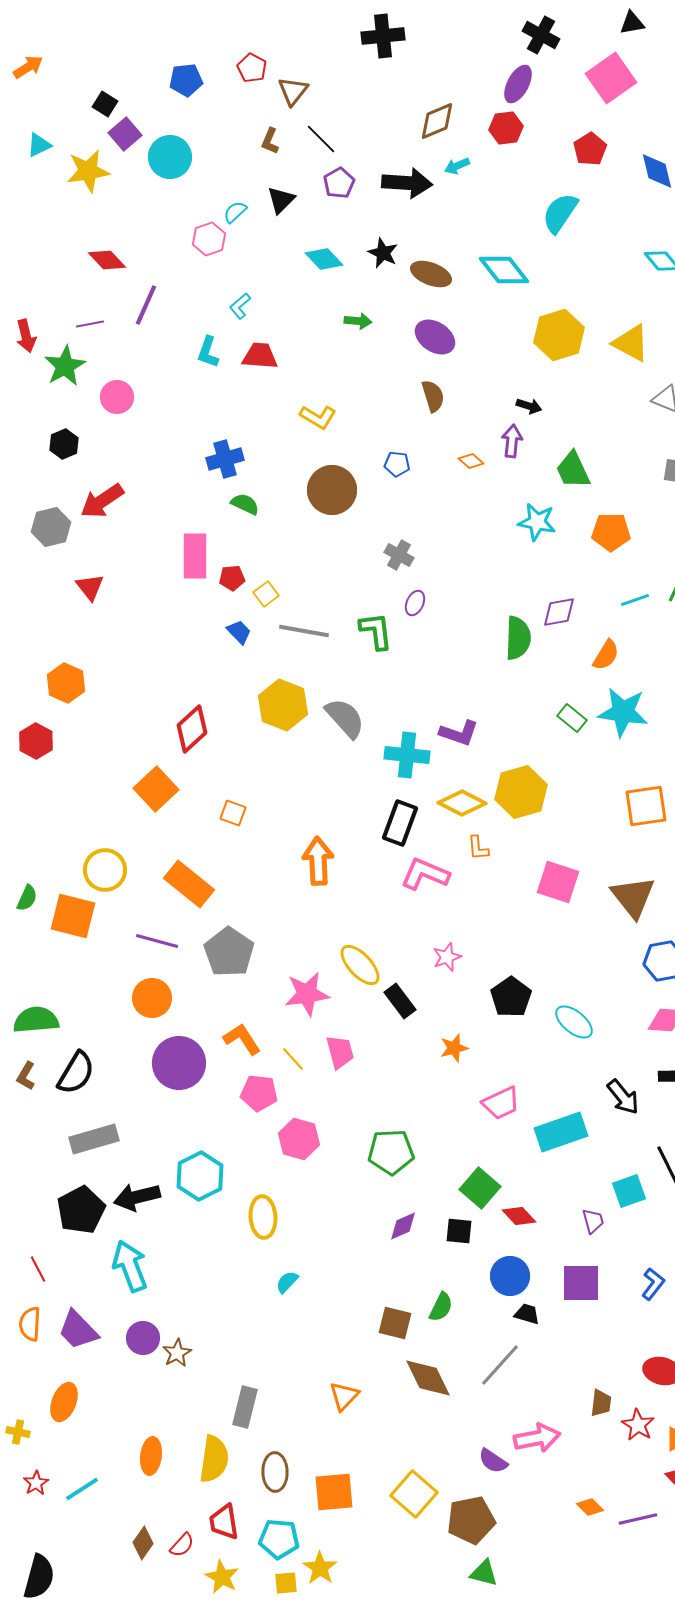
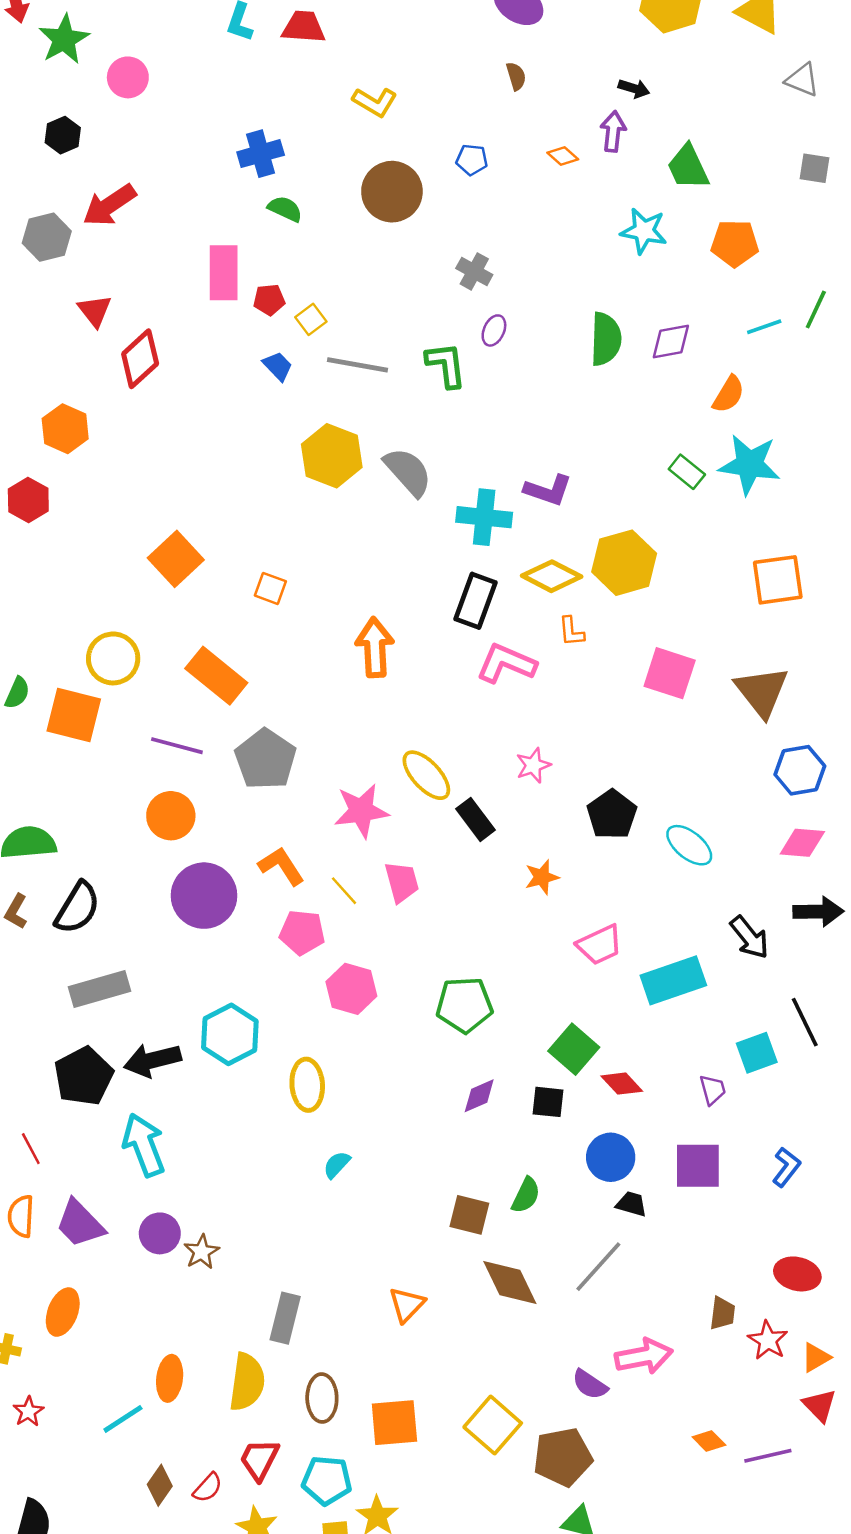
brown semicircle: (433, 396) -> (516, 76), size x0.7
green semicircle: (518, 638) -> (606, 339), moved
red diamond: (192, 729) -> (140, 359), moved
cyan line: (82, 1489) -> (123, 1419), moved
red trapezoid: (224, 1522) -> (259, 1459), turned 36

